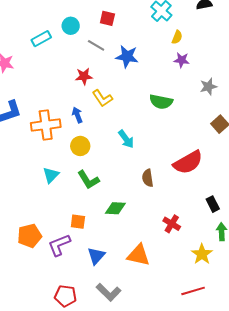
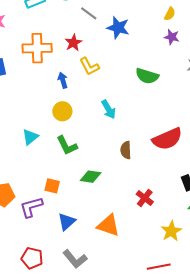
red star: (84, 76) -> (73, 43), turned -30
orange cross: (46, 125) -> (37, 48), moved

